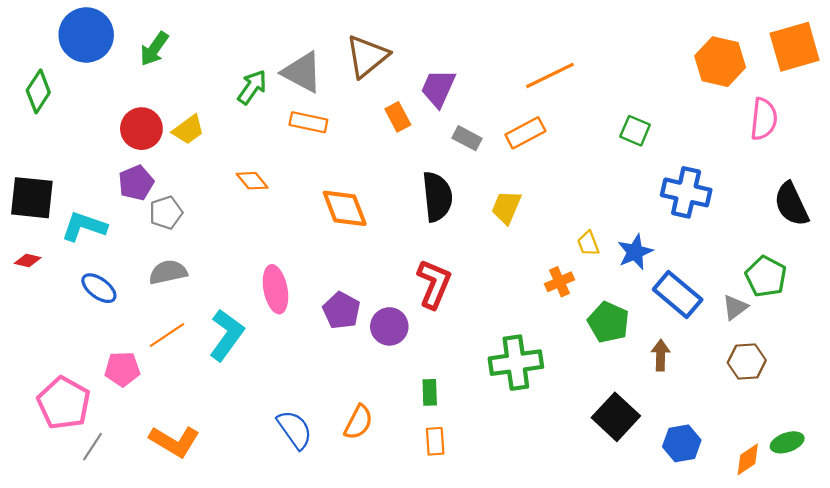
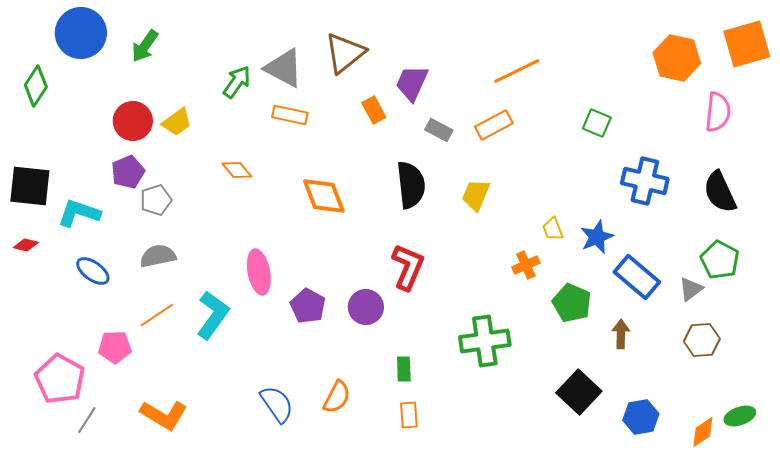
black semicircle: (791, 204) -> (720, 192), moved
purple pentagon: (341, 310) -> (308, 306), moved

